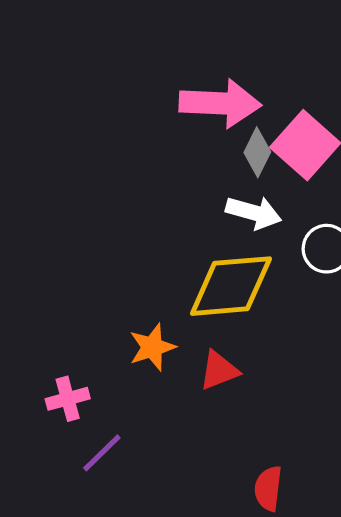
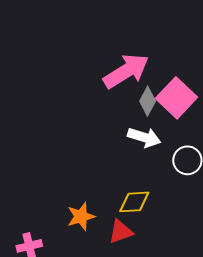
pink arrow: (220, 103) -> (126, 71), turned -36
yellow diamond: (231, 286) -> (134, 202), moved, size x0.6

